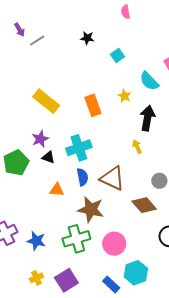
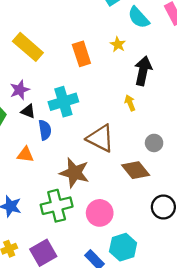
cyan semicircle: (149, 81) -> (139, 17), moved
blue semicircle: (82, 177) -> (45, 130), moved
orange triangle: (57, 190) -> (25, 155), moved

